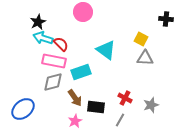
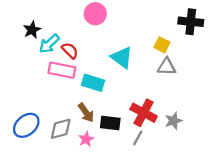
black cross: (166, 19) -> (191, 22), size x1.5
black star: (38, 22) -> (32, 30), moved
cyan arrow: (43, 38) -> (49, 44), turned -60
cyan rectangle: (81, 72) -> (93, 83), turned 36
gray diamond: (53, 82) -> (61, 129), moved
red cross: (125, 98) -> (144, 113), size x1.6

